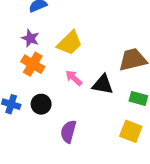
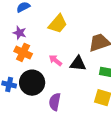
yellow trapezoid: (70, 43) -> (58, 24), moved
black circle: (41, 104) -> (32, 83), size x1.6

